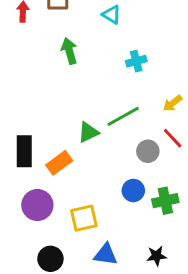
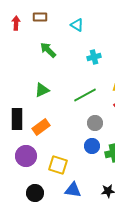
green arrow: (69, 51) -> (48, 50), turned -30
green triangle: (88, 132) -> (42, 90), moved
gray circle: (148, 151) -> (95, 123), moved
yellow square: (84, 218) -> (58, 165), turned 30

